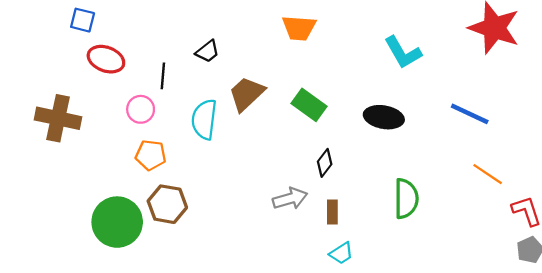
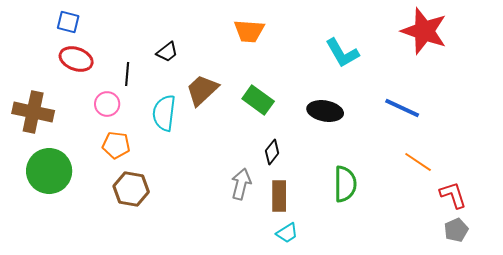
blue square: (83, 20) -> (68, 22), moved
gray arrow: (290, 199) -> (241, 184), turned -60
brown rectangle: (332, 212) -> (279, 196), size x1.4
green circle: (117, 222) -> (49, 171), moved

